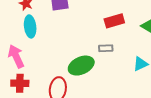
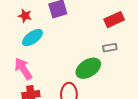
cyan ellipse: (30, 26) -> (33, 38), turned 70

